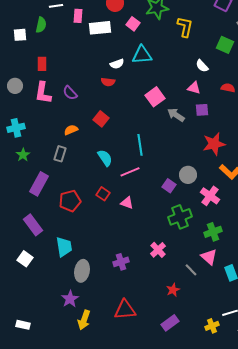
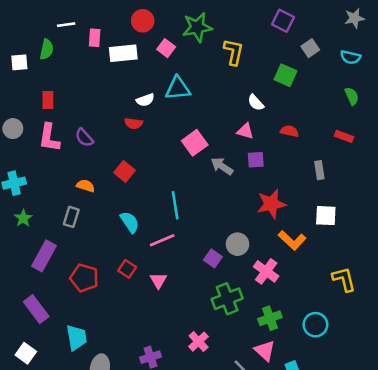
orange semicircle: (71, 130) -> (86, 186), turned 40
red pentagon: (70, 201) -> (84, 278), turned 30
pink triangle: (127, 203) -> (158, 281), turned 40

